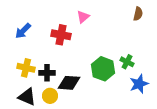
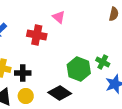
pink triangle: (83, 17) -> (59, 17), turned -40
black diamond: (69, 83) -> (60, 93), moved, turned 30

